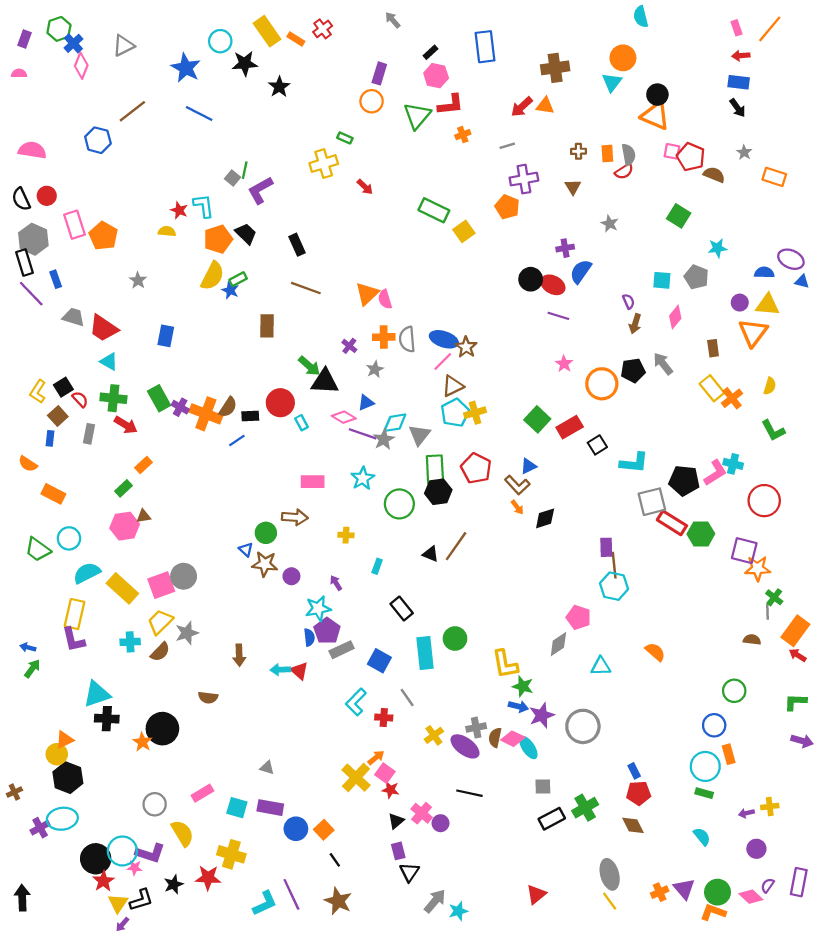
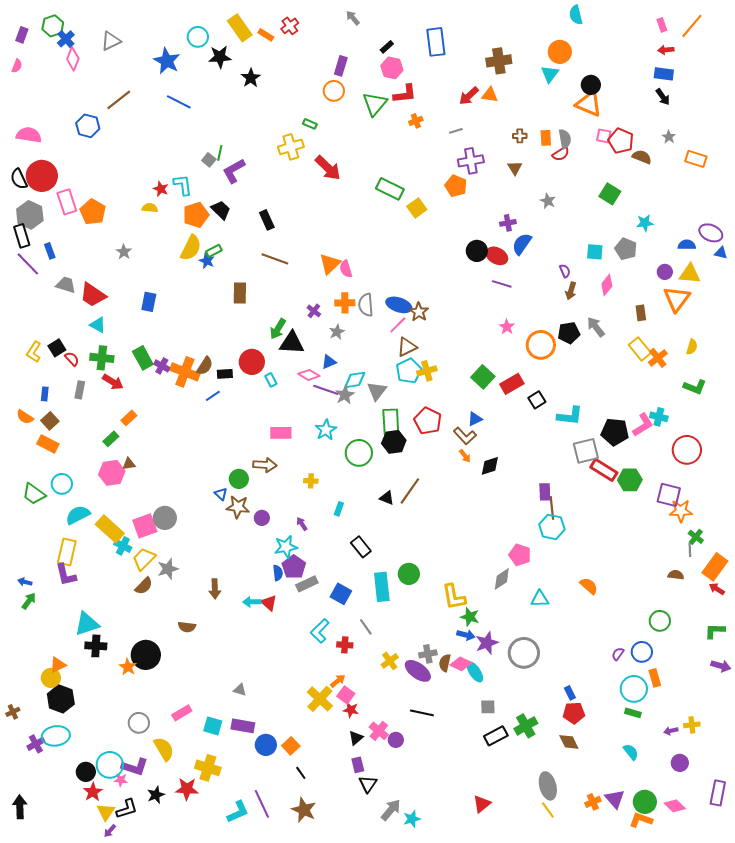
pink semicircle: (19, 73) -> (17, 66), turned 112
red arrow: (365, 187) -> (328, 168), size x1.8
red circle: (47, 196) -> (42, 176), size x1.8
green arrow: (309, 366) -> (278, 329), turned 80
brown square: (58, 416) -> (50, 421), moved
green L-shape: (773, 430) -> (695, 387), turned -40
cyan cross: (130, 642) -> (123, 546), moved, turned 30
black circle: (96, 859) -> (86, 772), size x0.7
purple semicircle: (768, 885) -> (618, 654), moved

